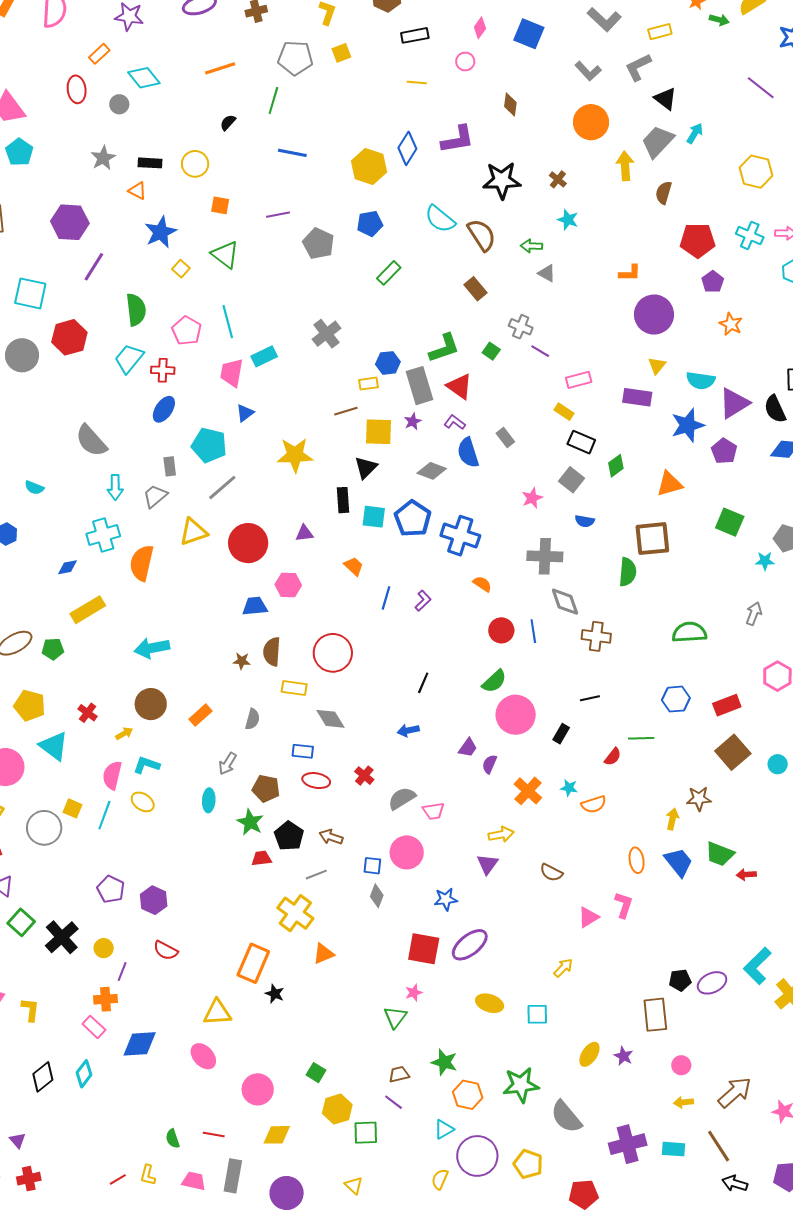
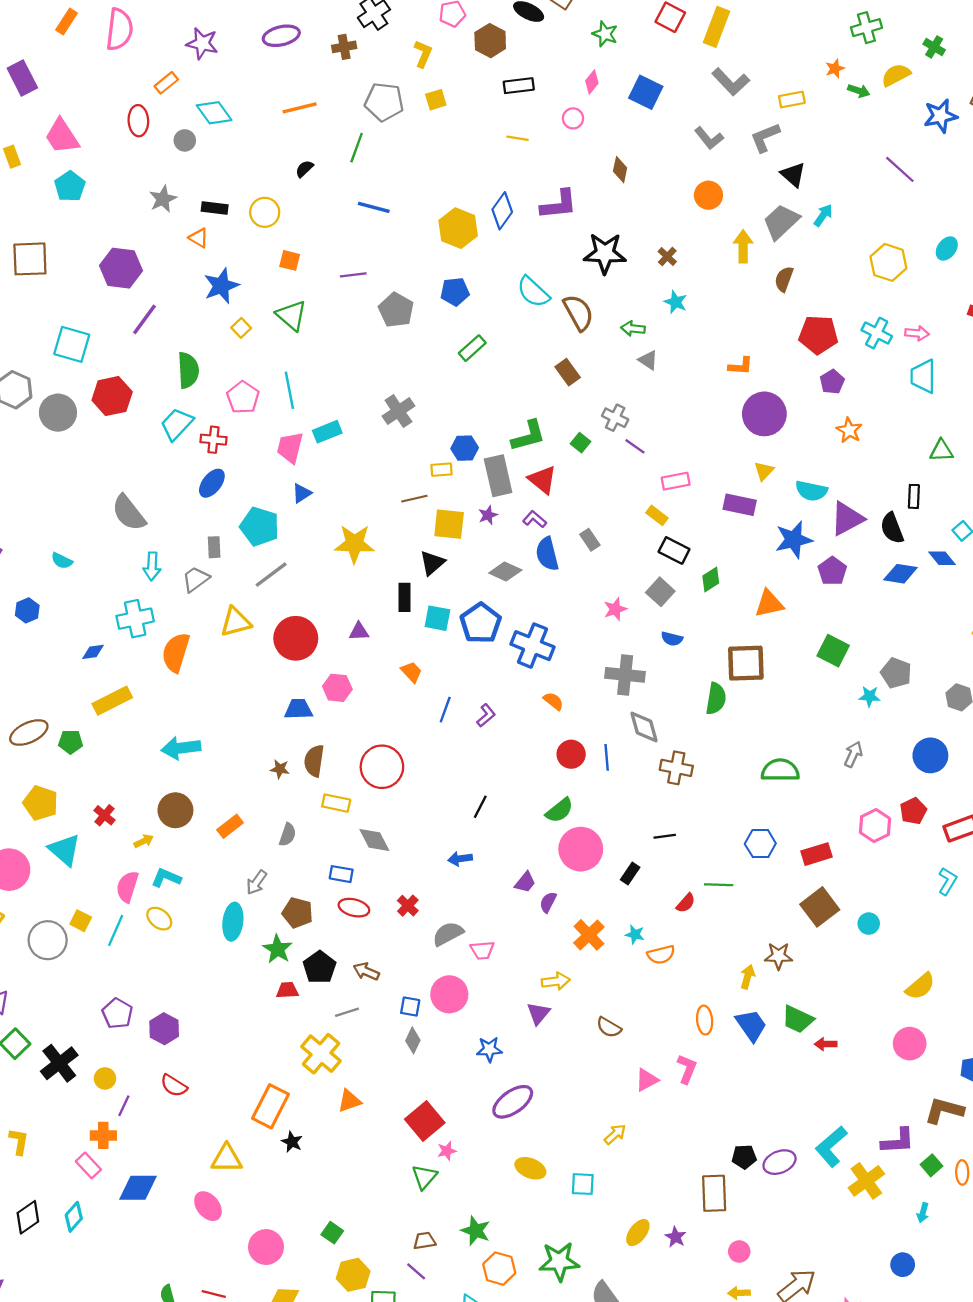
orange circle: (591, 122) -> (708, 195), size x0.7
cyan ellipse: (209, 800) -> (233, 922), size x1.4
red square: (424, 949) -> (425, 1121), moved, turned 36

